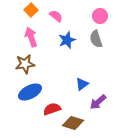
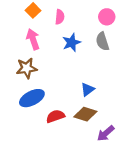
pink semicircle: (56, 16) -> (60, 17), turned 56
purple arrow: (98, 102) -> (106, 133), moved
brown diamond: (73, 123) -> (85, 114), moved

